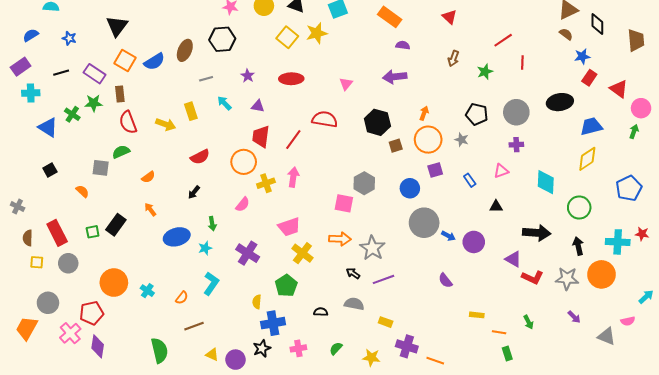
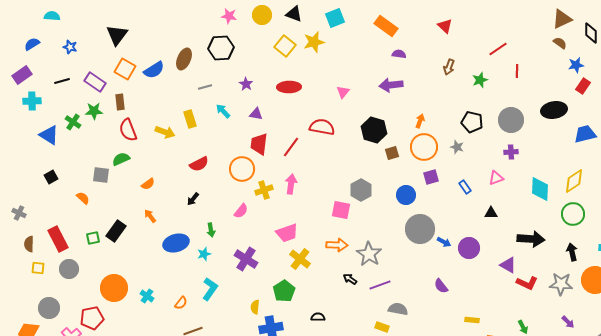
yellow diamond: (587, 159) -> (574, 181), moved
gray semicircle: (354, 304) -> (398, 309), moved

